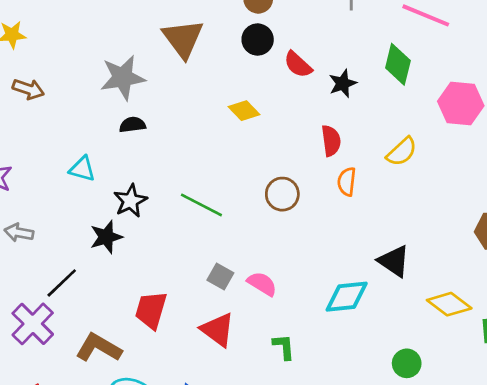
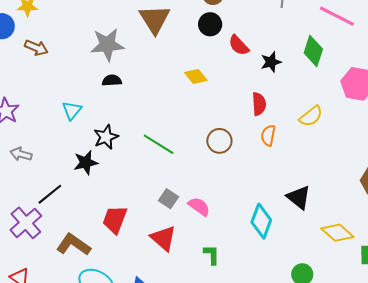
cyan triangle: (82, 169) -> (72, 110), turned 50
cyan diamond: (347, 297) -> (261, 221), turned -68

